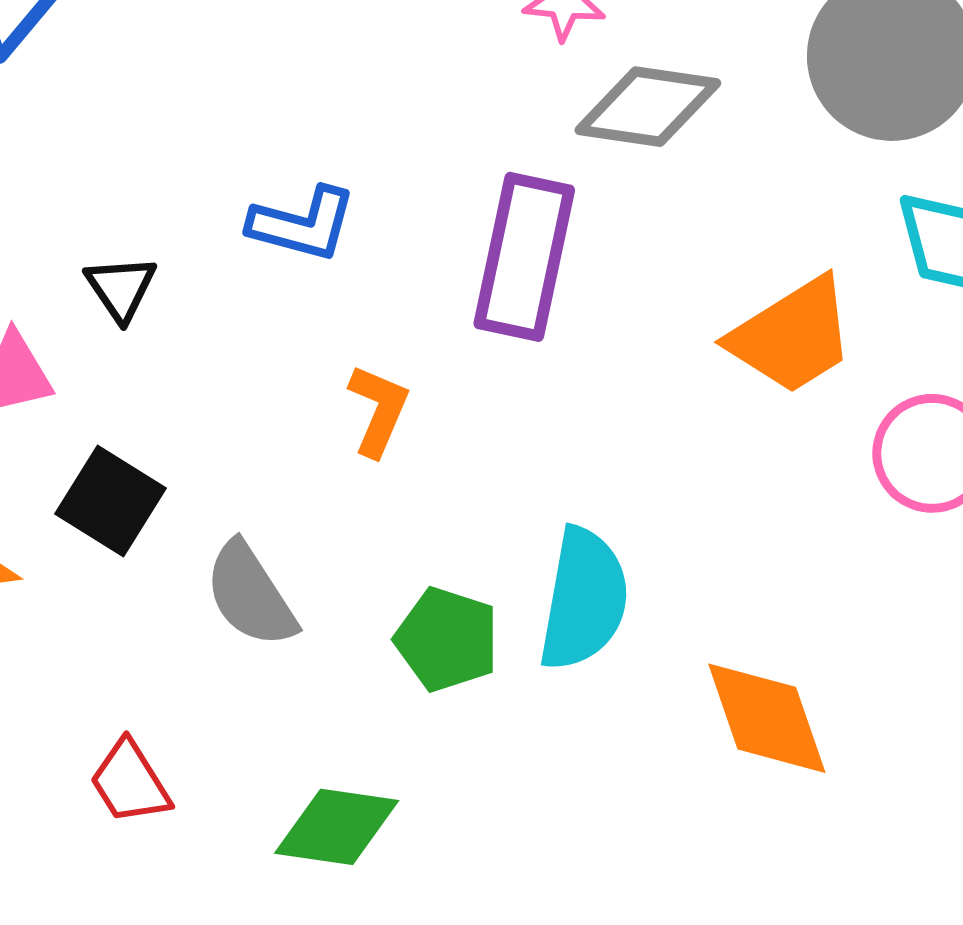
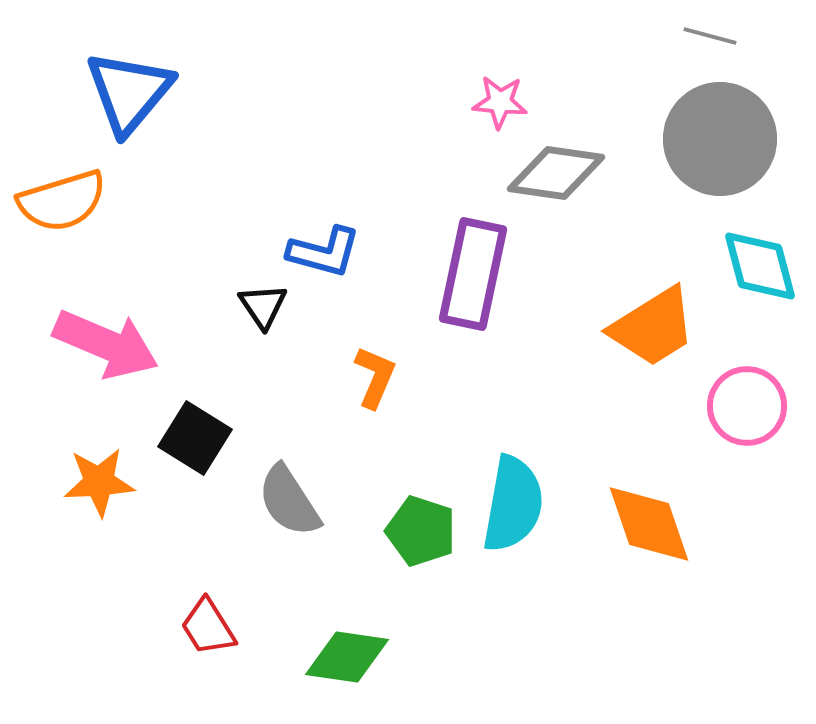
black triangle: (121, 288) -> (263, 306), moved
orange diamond: (767, 718) -> (649, 524), moved

